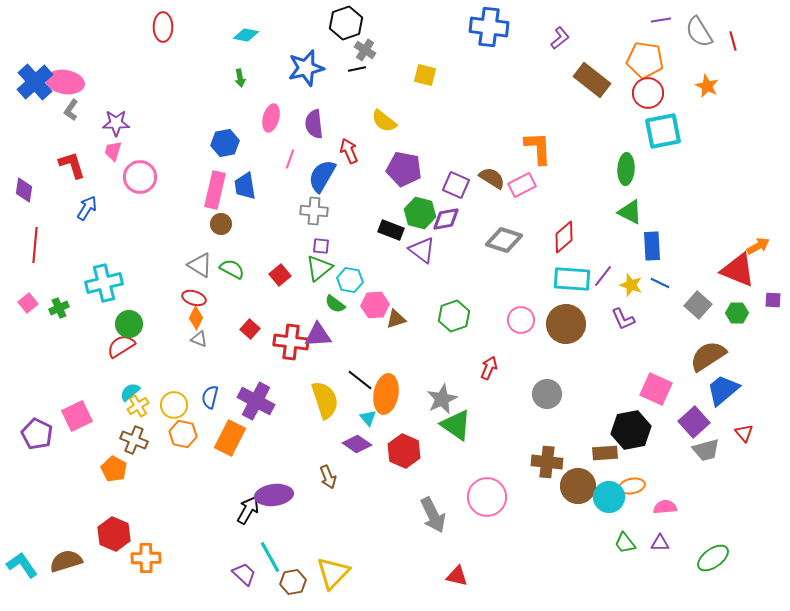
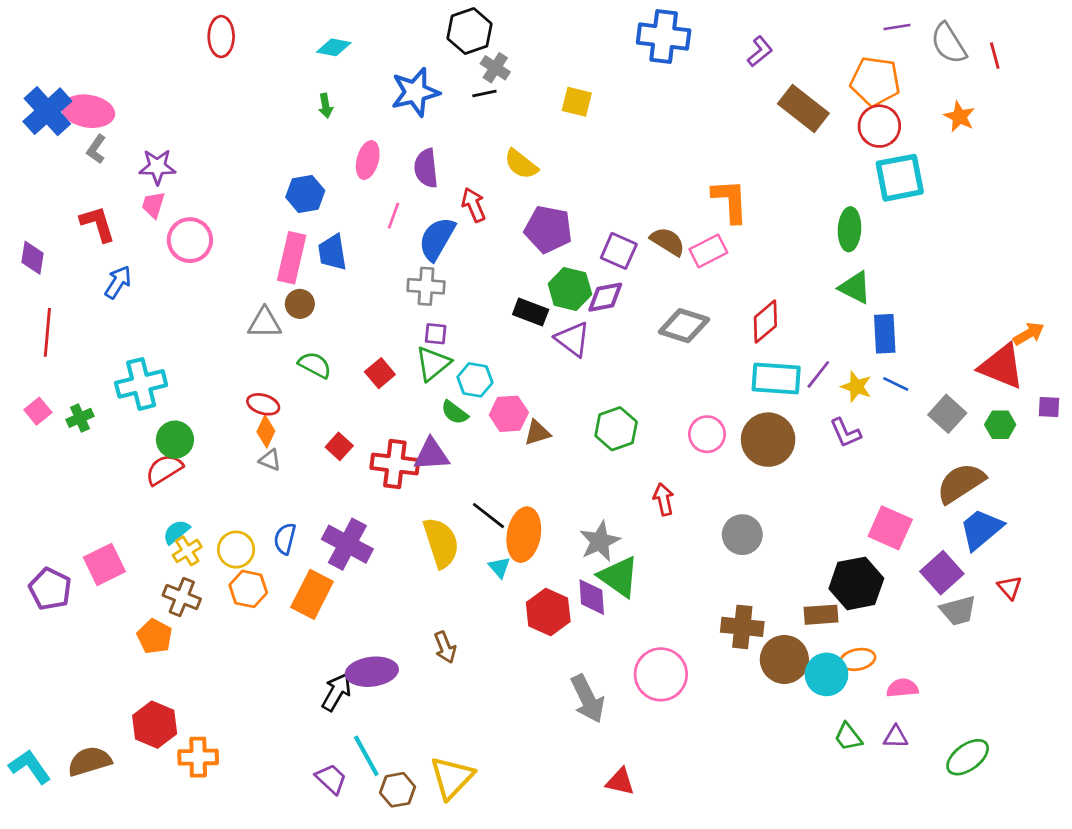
gray triangle: (200, 265) -> (265, 323), moved, turned -32
red arrow: (489, 368) -> (664, 499), turned -35
purple diamond: (357, 444) -> (592, 597), moved, turned 52

